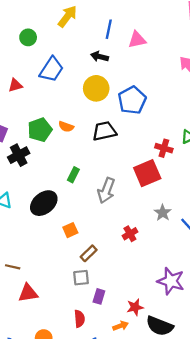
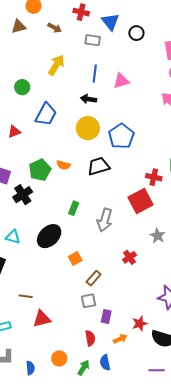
orange arrow: (121, 326) -> (120, 339), moved

